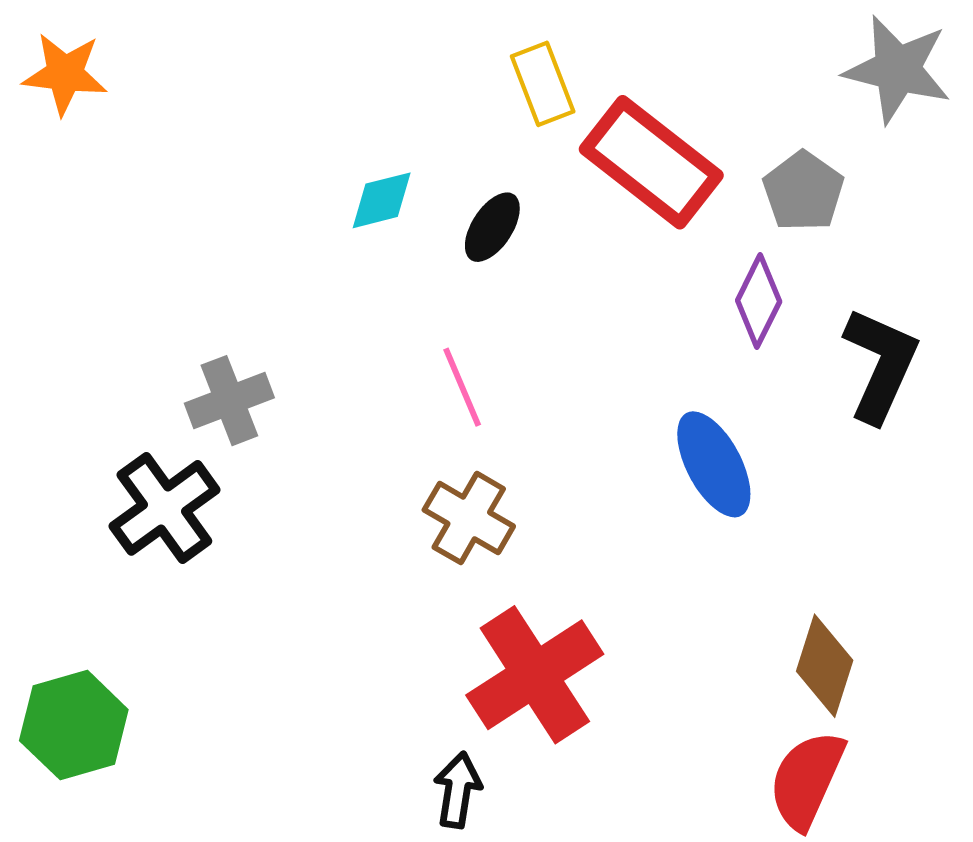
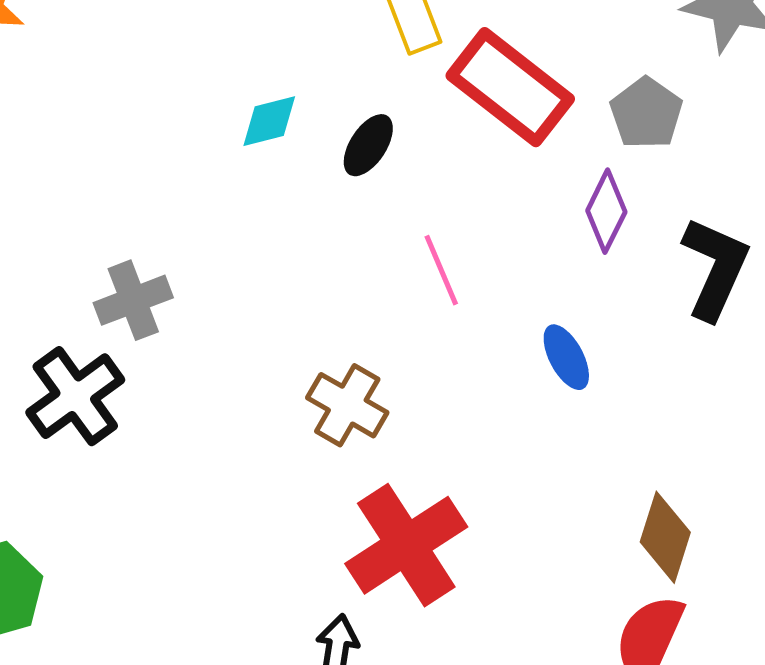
pink line: (462, 387) -> (441, 270), moved
blue ellipse: (714, 464) -> (566, 357), size x0.7

